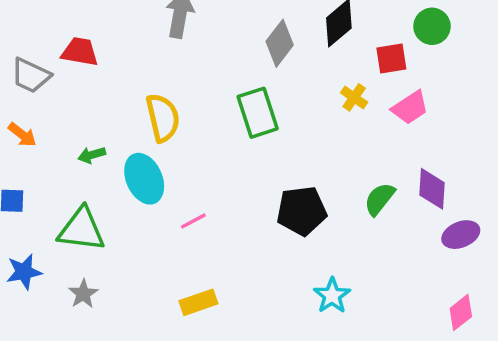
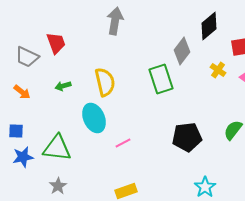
gray diamond: (280, 43) -> (182, 51), moved
red trapezoid: (80, 52) -> (56, 43), turned 60
green arrow: (92, 155) -> (63, 86), moved
blue star: (24, 272) -> (23, 157), moved

